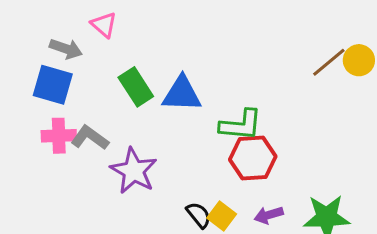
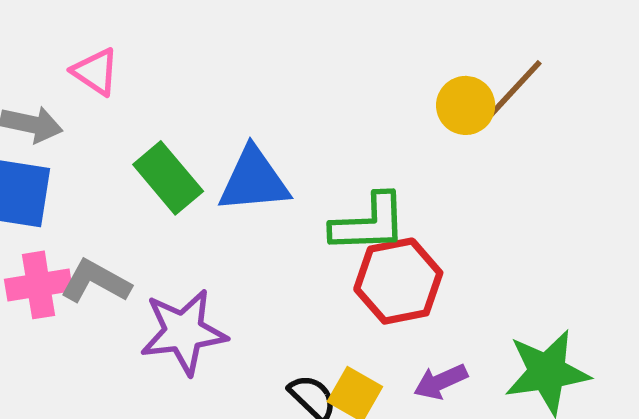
yellow circle: (359, 60) -> (466, 105), moved
purple star: (134, 171) -> (184, 332), turned -30

